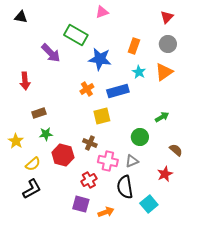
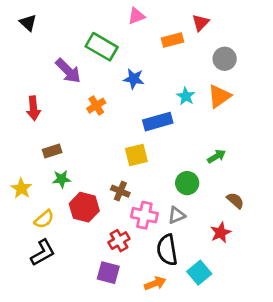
black triangle: (21, 17) -> (28, 23), turned 32
red triangle: (167, 17) -> (201, 23), moved
orange rectangle: (134, 46) -> (172, 40), moved, turned 56
blue star: (100, 59) -> (134, 79), size x0.7
orange cross: (87, 89) -> (96, 106), moved
orange arrow: (106, 212) -> (155, 283), moved

